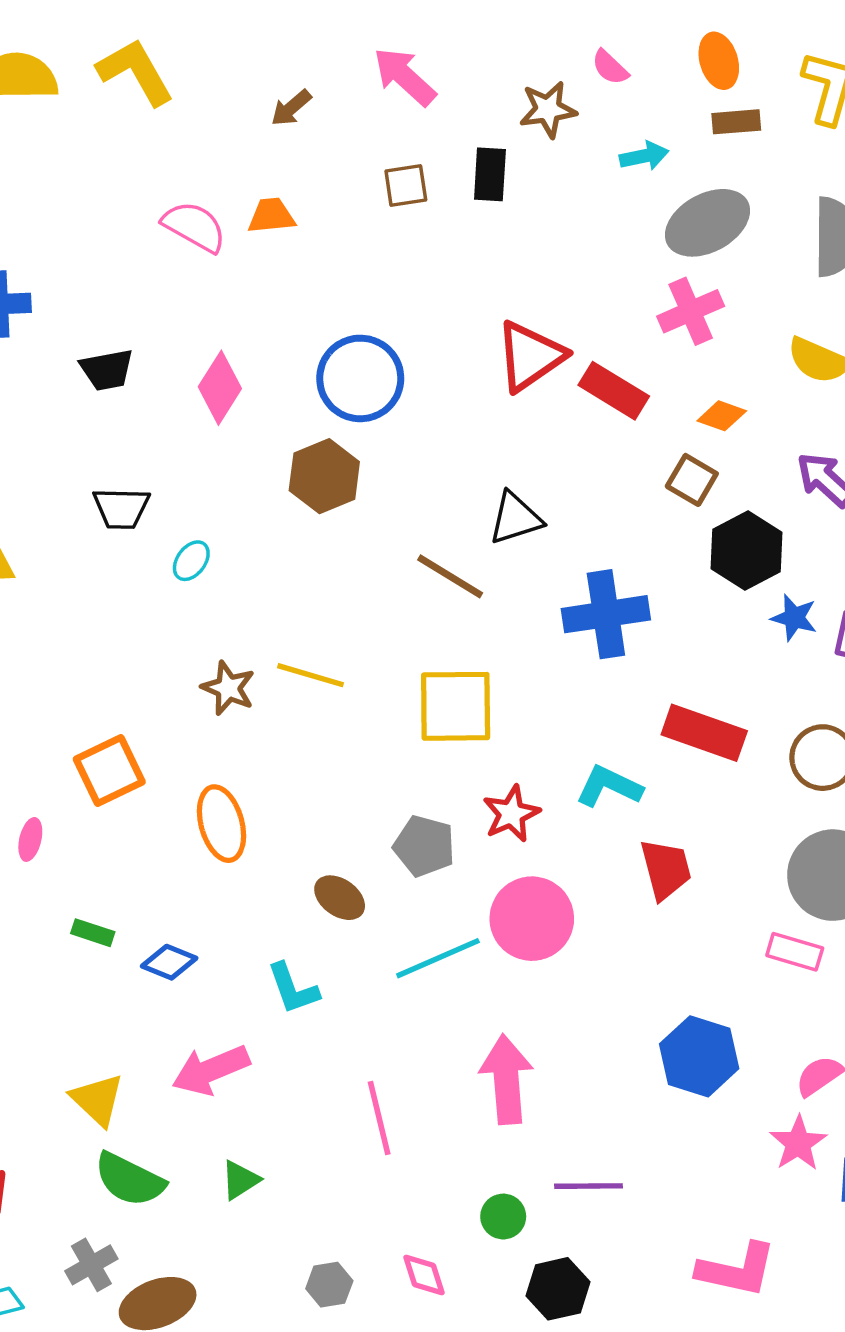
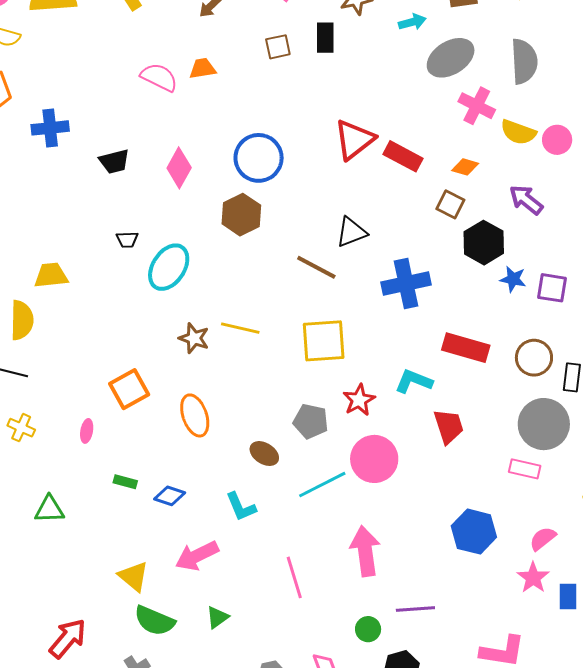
pink cross: (691, 311) -> (477, 106), moved, turned -36
black trapezoid: (121, 508) -> (127, 240), size x0.7
cyan ellipse: (191, 561) -> (169, 267), size x2.0

